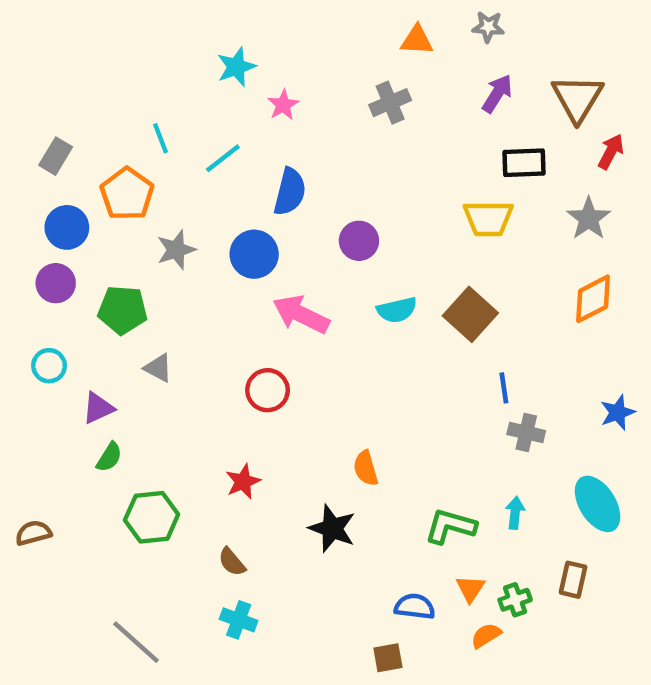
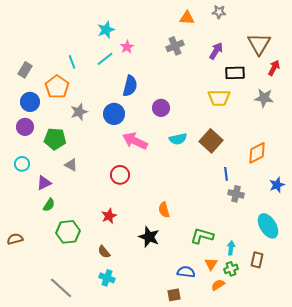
purple arrow: (497, 94) -> (216, 51), moved
cyan line: (223, 158) -> (105, 59), moved
gray star: (589, 219) -> (264, 98), turned -30
orange diamond: (593, 299) -> (257, 153), moved
cyan arrow: (515, 513) -> (231, 248), moved

